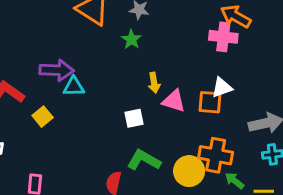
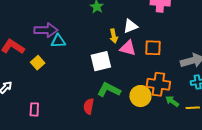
white triangle: (222, 88) -> (130, 26), moved
white square: (134, 118) -> (101, 61), size x1.5

